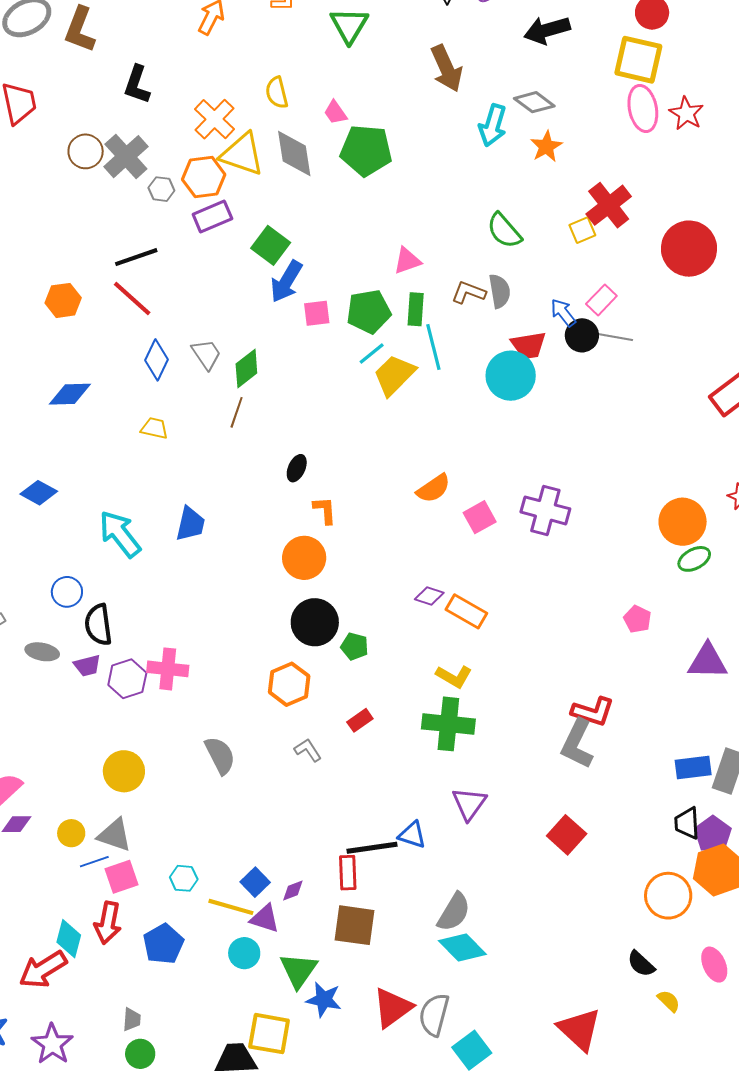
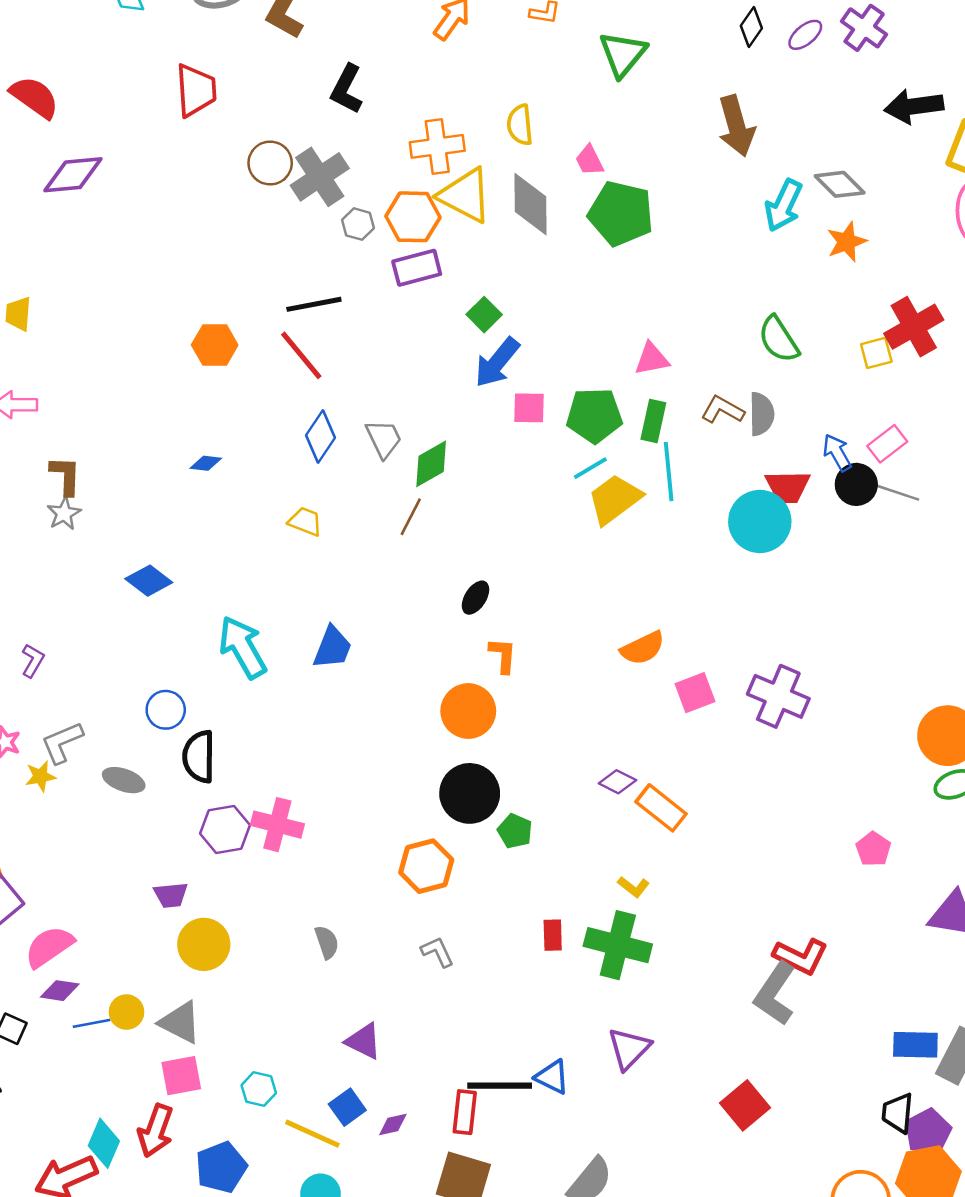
black arrow: (547, 30) -> (914, 106), moved
orange cross: (215, 119) -> (437, 146), turned 30
green square: (271, 245) -> (484, 315), size x0.7
blue diamond: (70, 394) -> (206, 463), size x0.6
purple trapezoid: (87, 666) -> (171, 895), moved
yellow L-shape: (454, 676) -> (634, 887), size x0.7
red rectangle: (360, 720) -> (553, 935), moved, turned -65
gray semicircle: (220, 755) -> (327, 942), size x0.7
blue line: (94, 862) -> (91, 1023), moved
purple triangle: (265, 919) -> (364, 1041), moved

